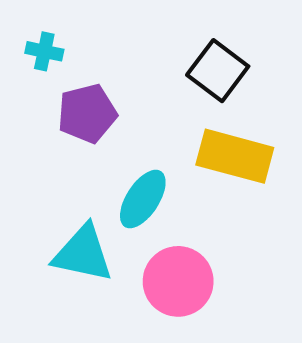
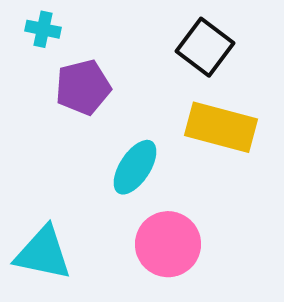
cyan triangle: (83, 254) -> (43, 253), moved

